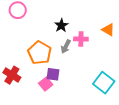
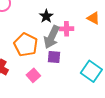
gray arrow: (66, 47) -> (52, 37), size x1.6
purple square: (53, 74) -> (54, 57), moved

